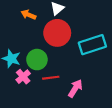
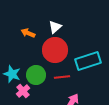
red line: (51, 78) -> (62, 77), moved

